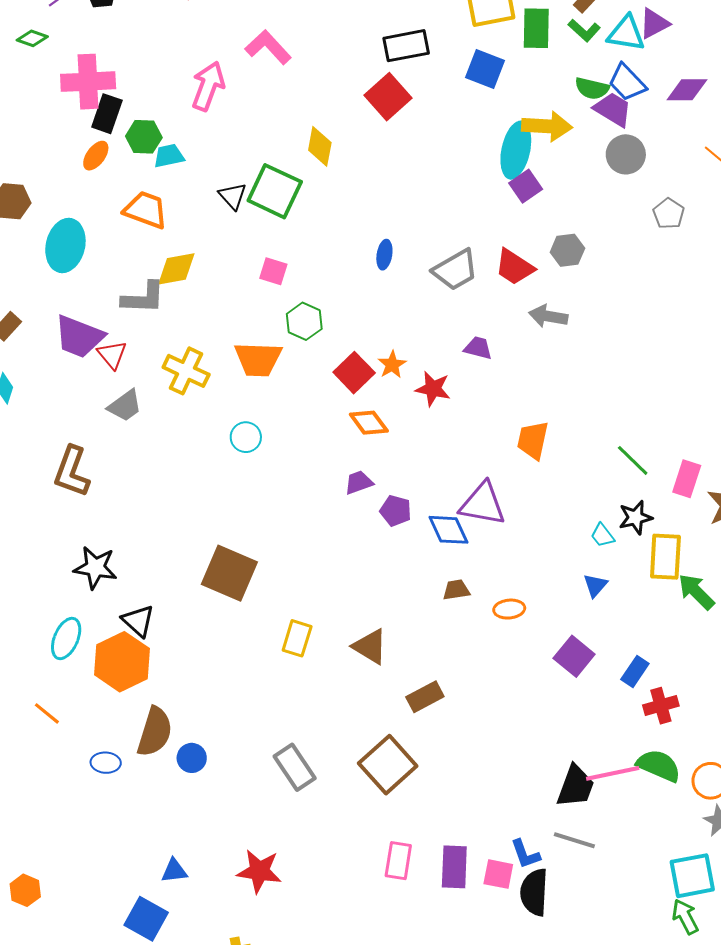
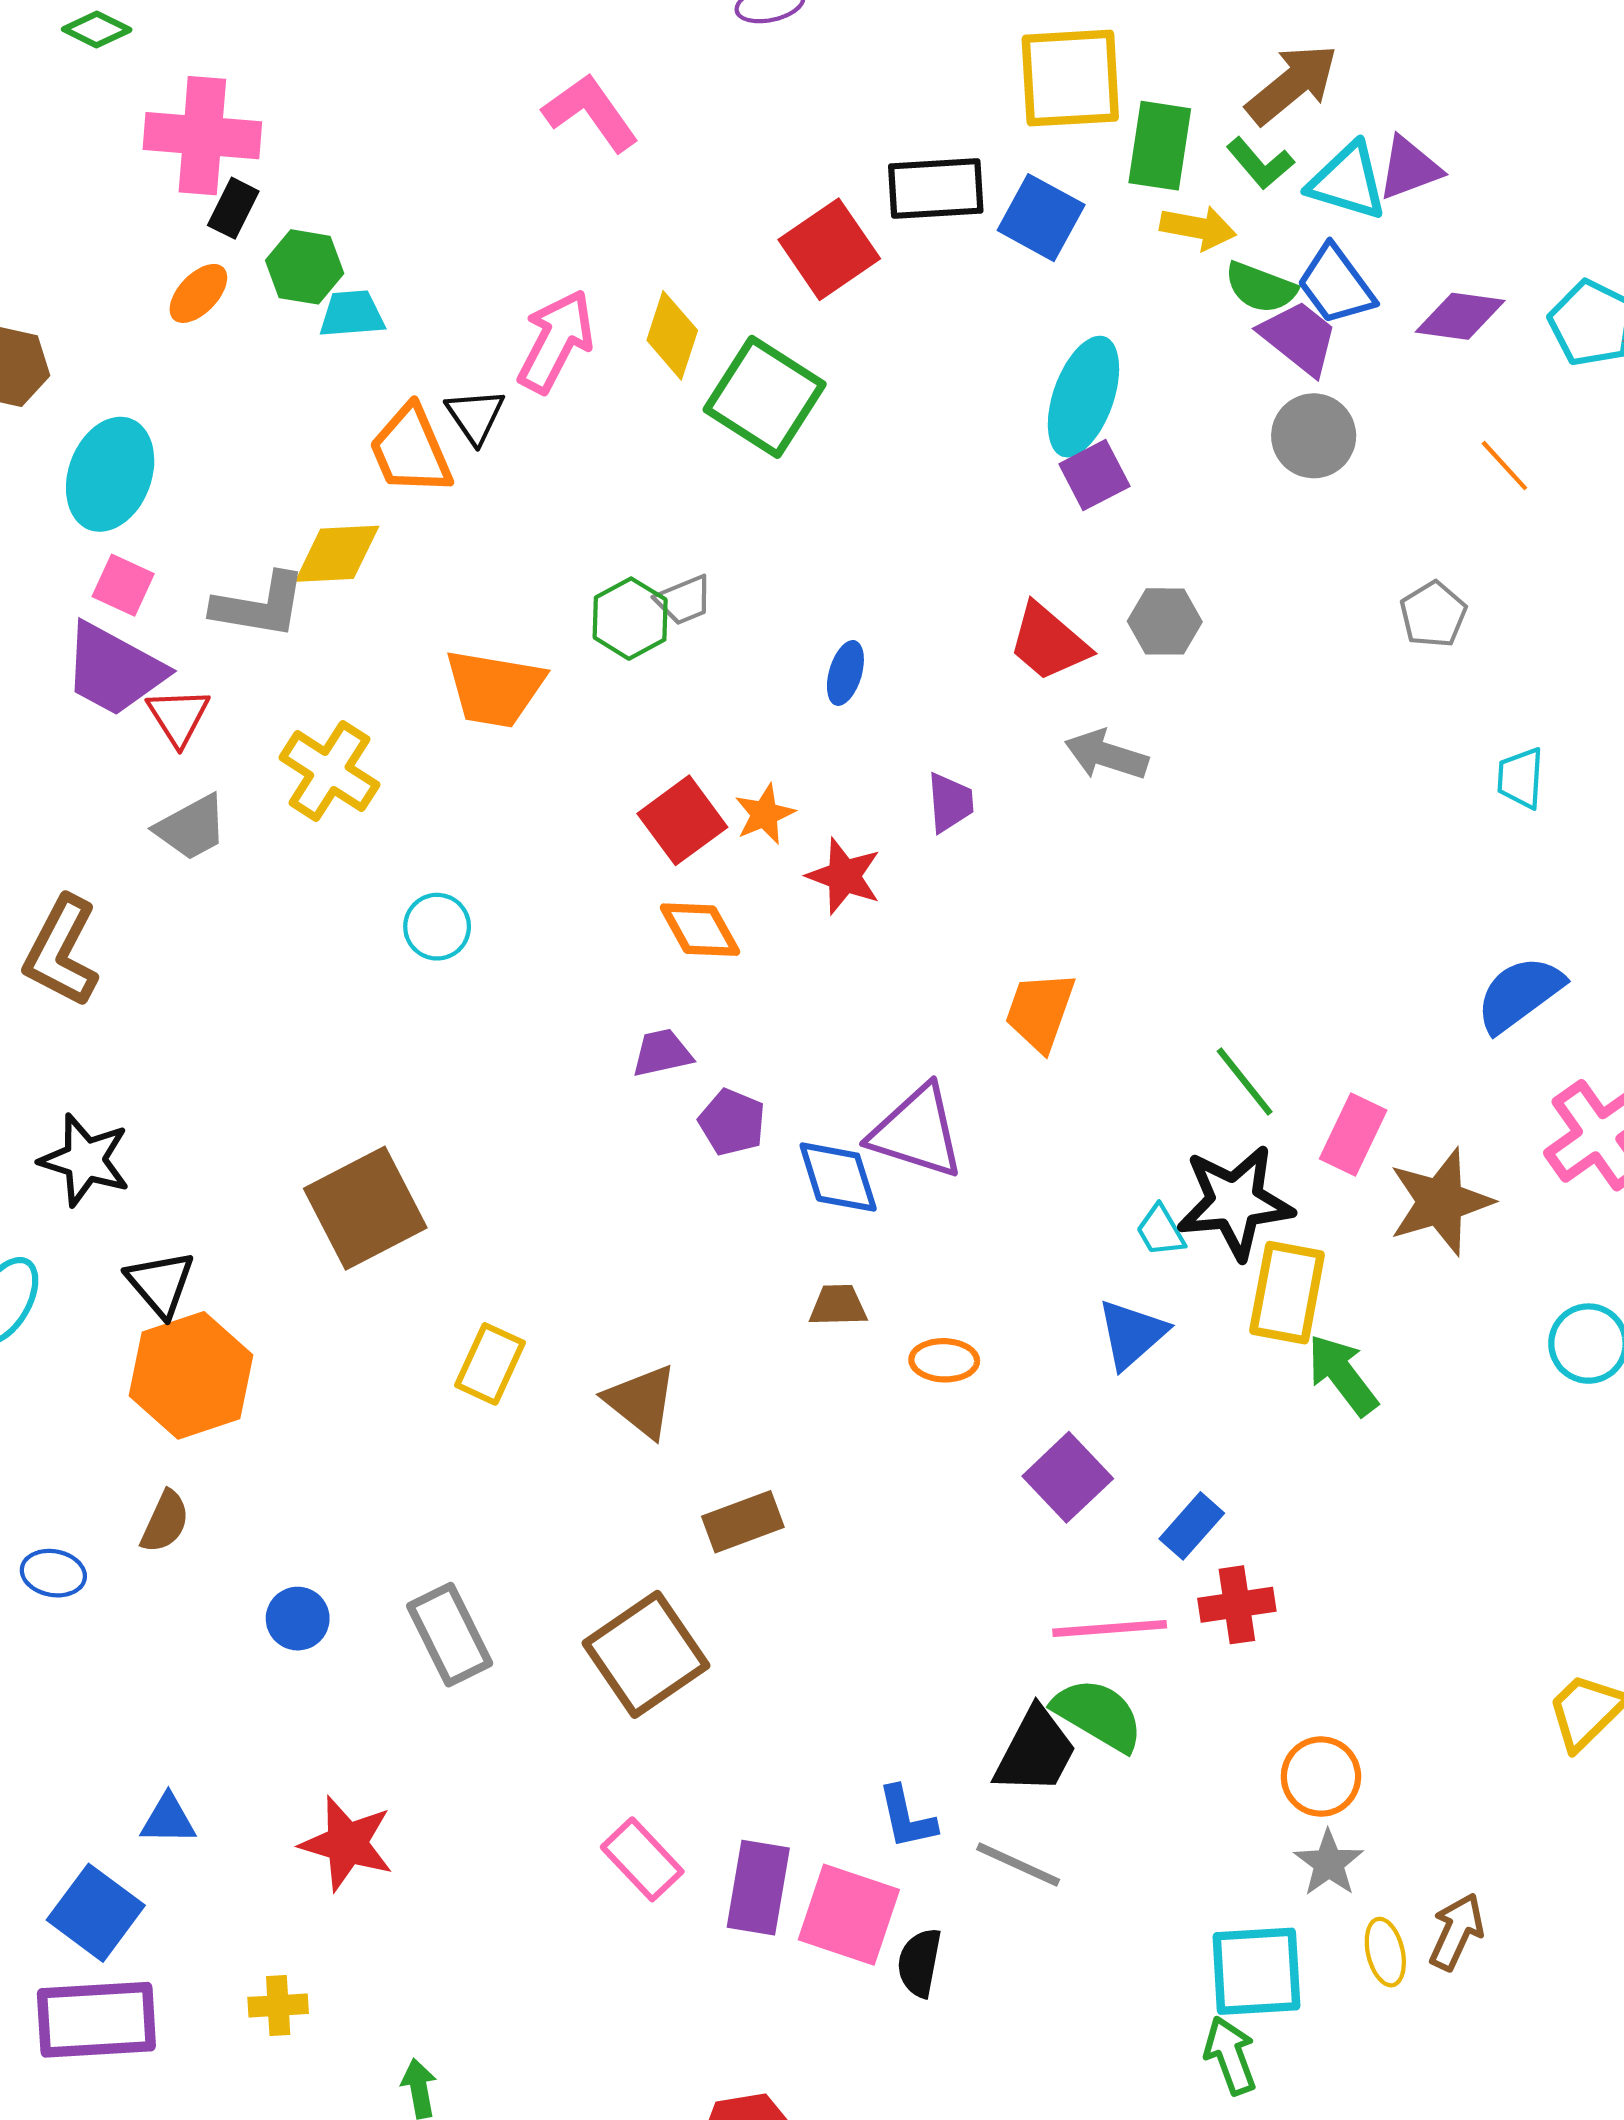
black rectangle: (406, 46) -> (936, 189), moved
pink arrow: (208, 86) -> (556, 341), moved
black rectangle: (107, 114) -> (233, 208), size x0.7
yellow arrow: (547, 126) -> (1198, 228), moved, size x0.7
green square: (275, 191) -> (765, 397), moved
orange trapezoid: (146, 210) -> (411, 450), moved, turned -141
gray pentagon: (669, 214) -> (1433, 614), moved
blue ellipse: (384, 255) -> (845, 673), moved
gray trapezoid: (455, 270) -> (684, 600), moved, size x0.6
pink square: (273, 271) -> (123, 585), moved
green hexagon: (304, 321) -> (630, 619), moved
purple trapezoid: (478, 348) -> (950, 803), turned 64
orange trapezoid: (258, 359) -> (495, 688), moved
black star: (636, 517) -> (1235, 1202), size x1.6
brown square: (229, 573) -> (365, 1208), turned 32
blue triangle: (595, 585) -> (1132, 1334), size x1.4
orange hexagon: (122, 662) -> (191, 1375), moved
brown semicircle: (155, 732) -> (165, 1522), size x0.6
blue circle: (192, 758) -> (298, 1619), moved
green semicircle: (659, 766) -> (1098, 1715), moved
pink line: (613, 773) -> (1110, 1628), moved
blue L-shape: (525, 854) -> (907, 1818), moved
pink rectangle: (398, 861) -> (642, 1859), turned -60
pink square: (498, 874) -> (849, 1915), size x1.5
black semicircle: (534, 892) -> (919, 1963), size x0.7

